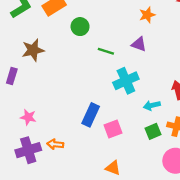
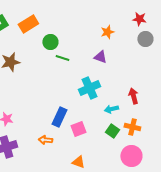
green line: (106, 51) -> (62, 58), moved
green square: (153, 131) -> (112, 131), turned -32
orange arrow: (55, 144) -> (45, 140), moved

